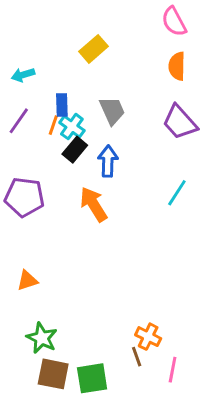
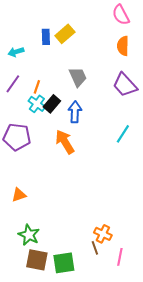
blue rectangle: (62, 105) -> (46, 37), moved
cyan cross: (72, 127) -> (37, 104), moved

